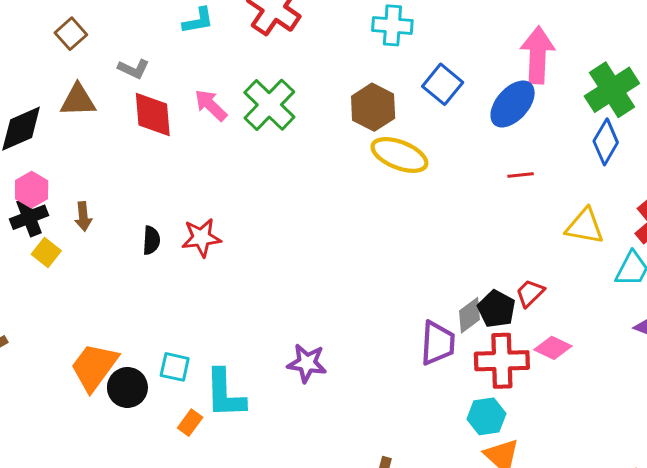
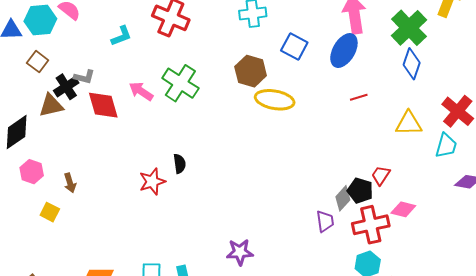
black cross: (29, 217) -> (66, 87), moved
black semicircle: (151, 240) -> (180, 164), moved
purple trapezoid: (438, 343) -> (325, 221), size x0.7

